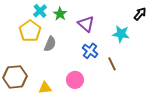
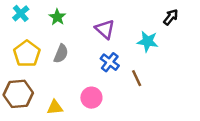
cyan cross: (40, 11) -> (21, 13), moved
green star: (60, 14) -> (57, 17), moved
yellow pentagon: (30, 31) -> (27, 54), moved

